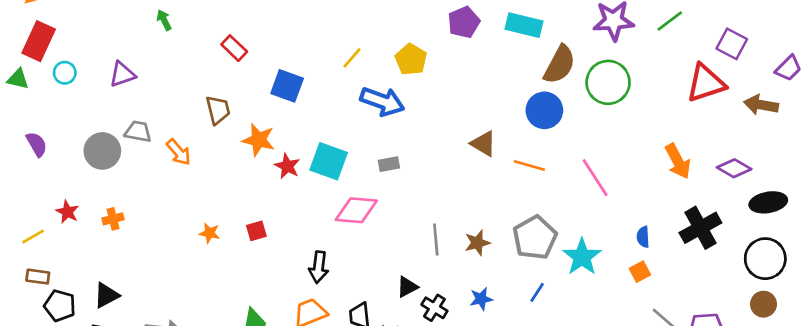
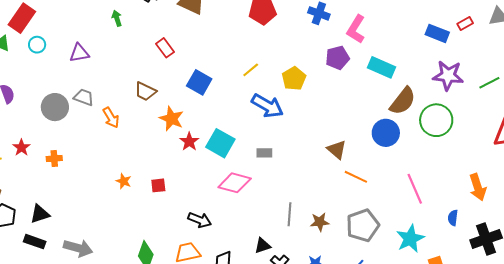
brown trapezoid: (218, 110) -> (145, 91), turned 120
orange line: (529, 165) -> (356, 177), moved
blue semicircle: (643, 237) -> (453, 218), moved
cyan star: (582, 257) -> (410, 239), moved
black arrow: (319, 267) -> (200, 220), turned -85

